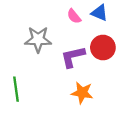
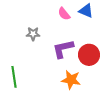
gray star: (38, 39) -> (33, 34), size x0.6
red circle: (103, 48) -> (89, 55), moved

